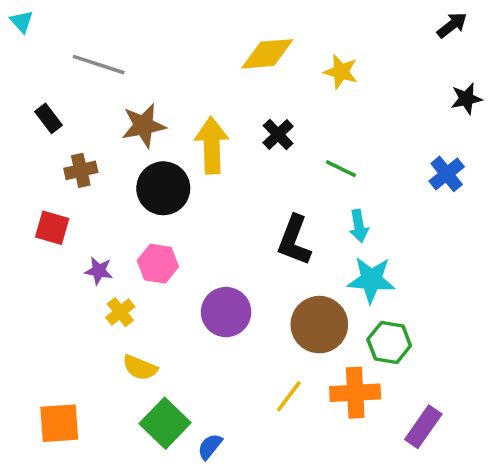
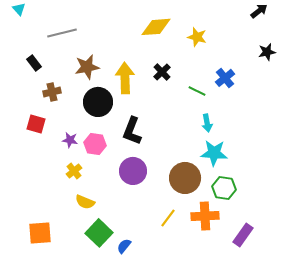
gray line: (99, 65) -> (62, 33), turned -32
blue cross: (447, 174) -> (225, 78), moved
black L-shape: (294, 240) -> (132, 131), moved
purple star: (99, 271) -> (70, 140), moved

